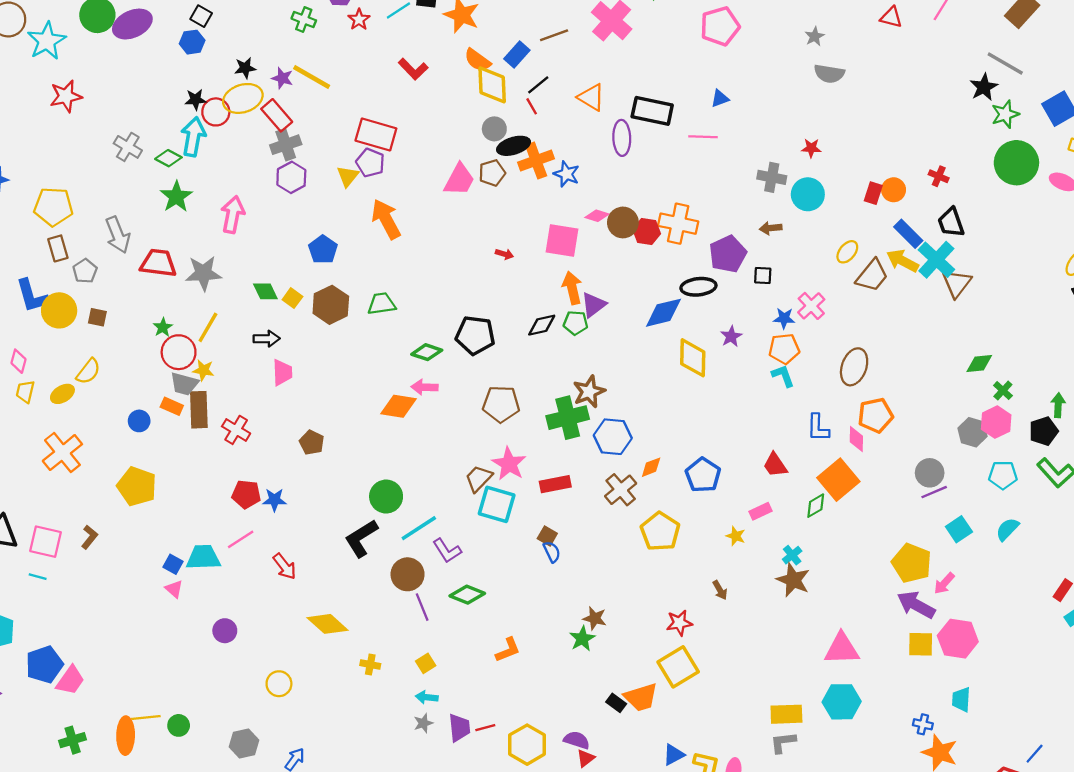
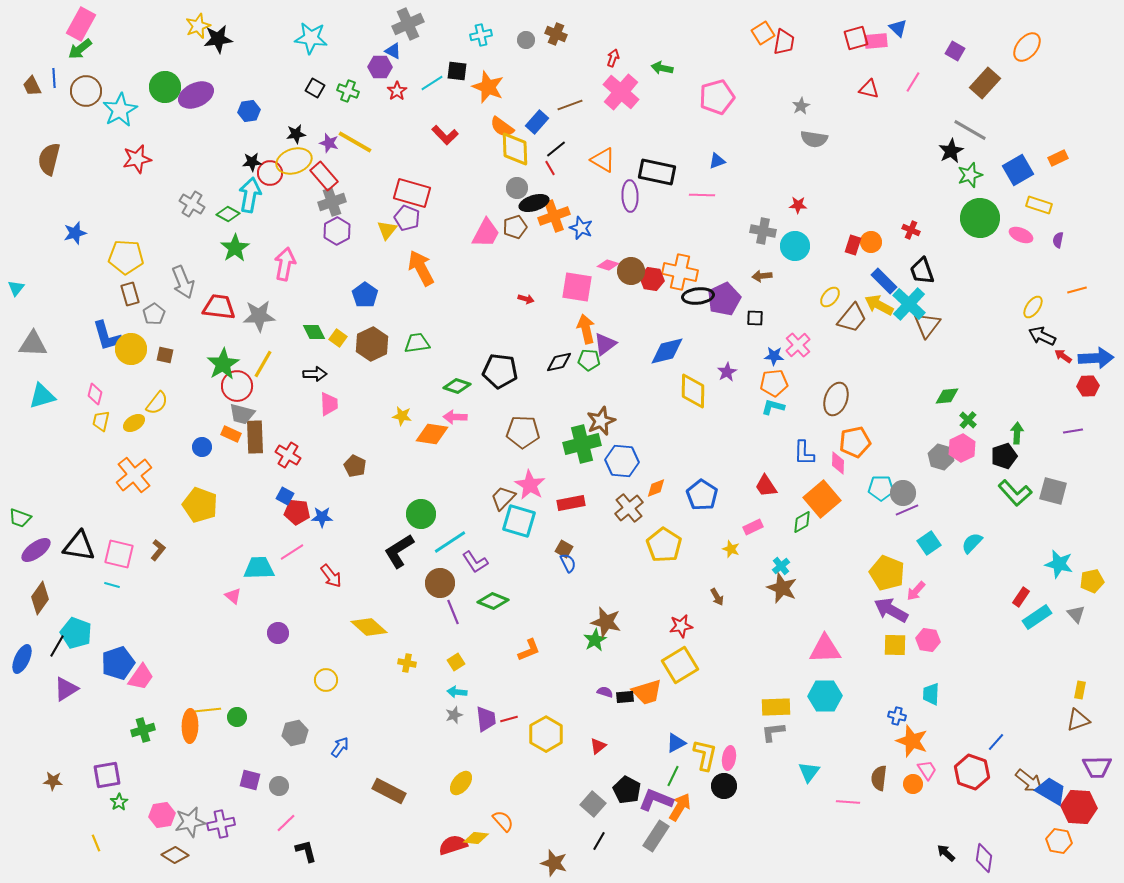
black square: (201, 16) -> (315, 88), moved
black ellipse: (698, 287) -> (698, 296), moved
green star: (163, 327) -> (223, 364), size x1.8
yellow star: (203, 370) -> (402, 416), moved
cyan L-shape: (783, 376) -> (773, 407), turned -55
cyan pentagon: (1003, 475) -> (881, 488), moved
blue square: (173, 564) -> (285, 496), moved
brown star: (595, 618) -> (606, 622), size x1.4
pink hexagon: (958, 639) -> (928, 640), size x0.7
black rectangle: (616, 703) -> (625, 697), turned -42
purple semicircle: (577, 740) -> (605, 692), moved, size x0.7

